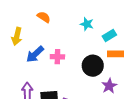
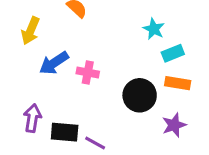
cyan star: (87, 24) -> (154, 29), moved
purple star: (109, 86) -> (174, 125), moved

